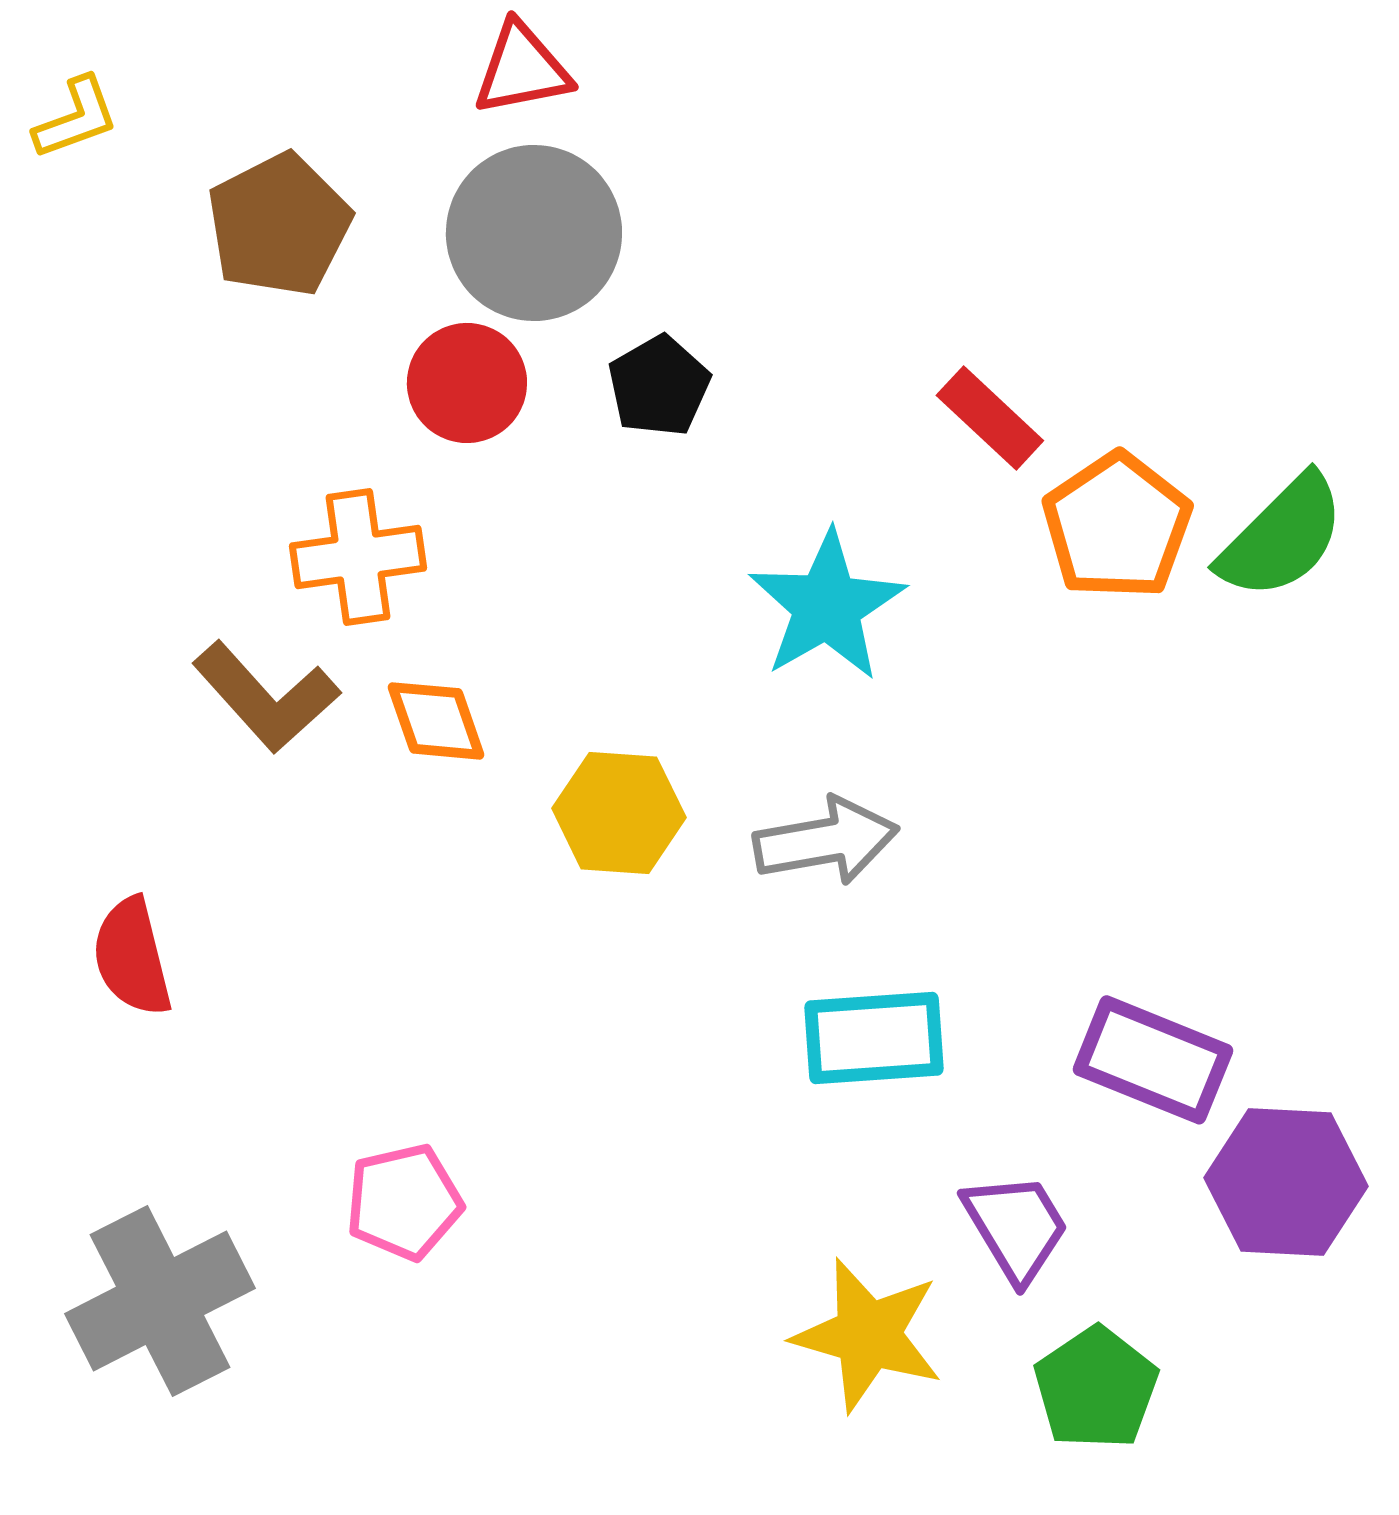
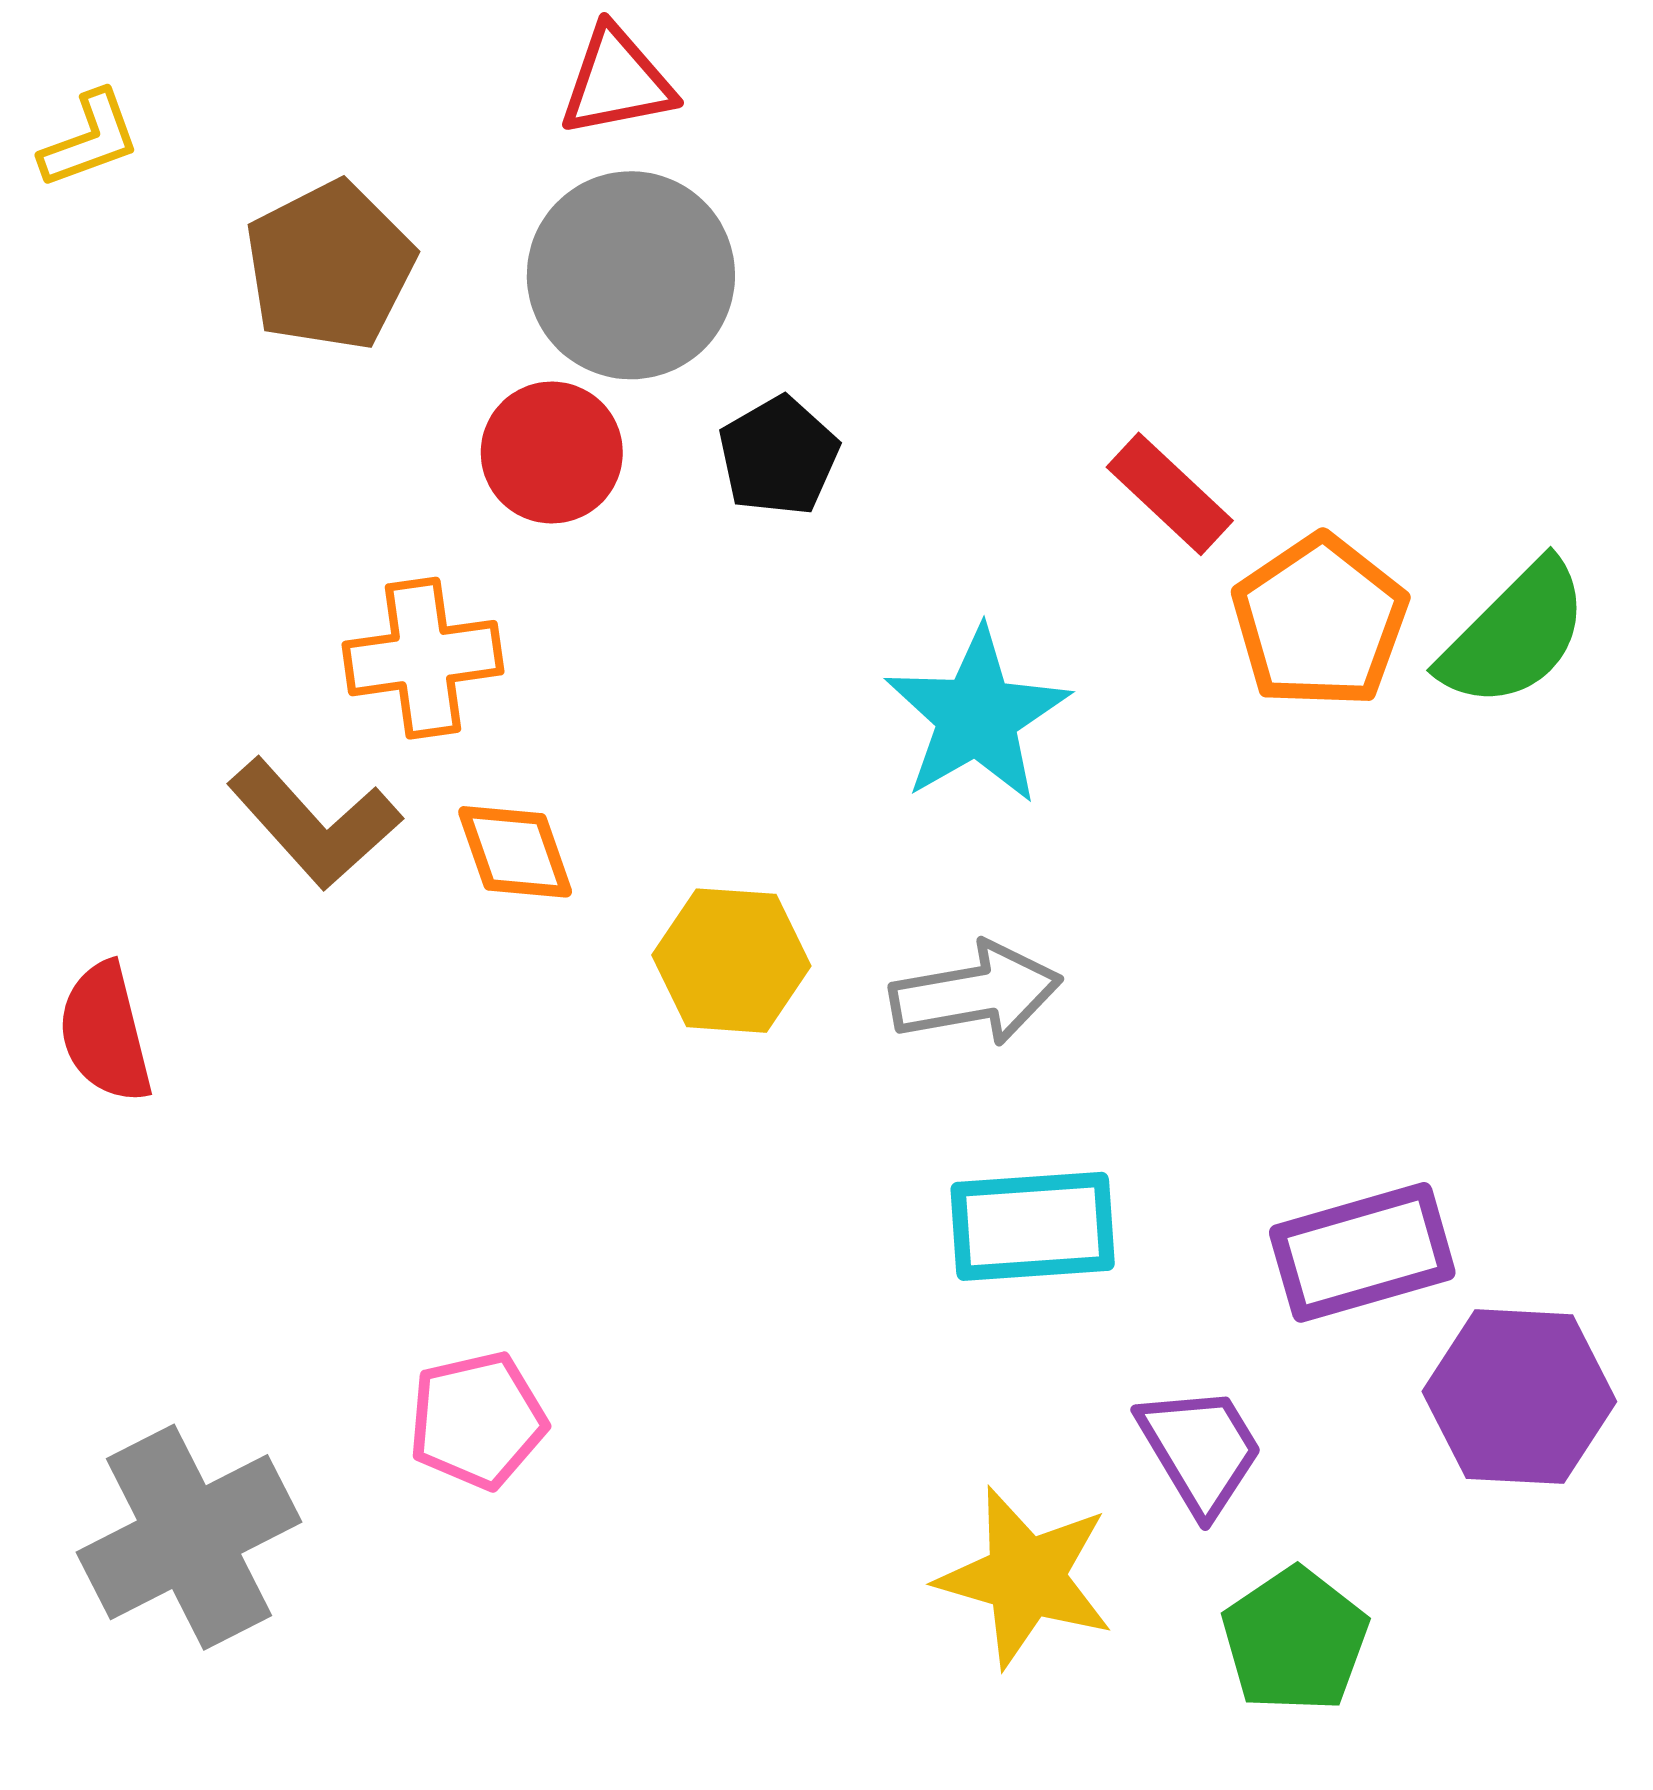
red semicircle: (132, 957) -> (105, 1033), moved
purple rectangle: (1153, 1060) -> (1362, 1252), turned -38

